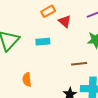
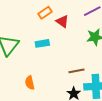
brown line: (79, 64) -> (77, 71), moved

